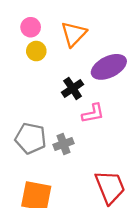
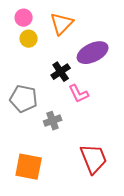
pink L-shape: (93, 113) -> (79, 94), turned 75
gray pentagon: (31, 138) -> (24, 99), moved

